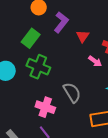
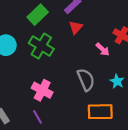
red triangle: (83, 36) -> (76, 27), moved
gray semicircle: (72, 93) -> (86, 80), moved

